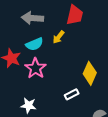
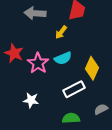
cyan semicircle: (35, 44) -> (63, 58), moved
white rectangle: (72, 94) -> (74, 89), size x1.5

